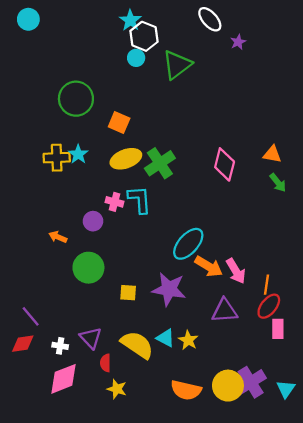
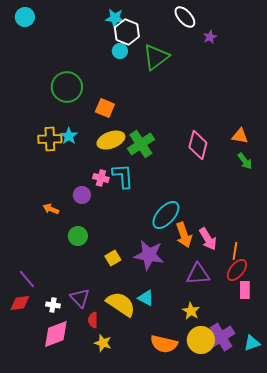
cyan star: (130, 20) -> (115, 18), turned -30
orange arrow: (209, 267) -> (184, 235), turned 40
green circle: (88, 268) -> (78, 236), size x0.7
yellow square: (128, 293) -> (113, 258), turned -35
yellow star: (188, 340) -> (191, 311), moved
cyan triangle: (286, 389) -> (252, 343), turned 36

